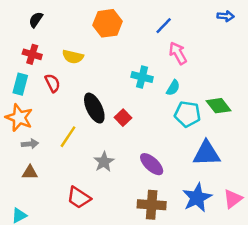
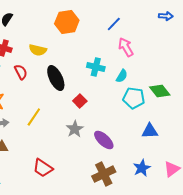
black ellipse: (94, 108) -> (56, 78), moved
blue triangle: (207, 153) -> (150, 131), size x0.7
gray star: (104, 162) -> (75, 129), moved
blue star: (197, 198) -> (142, 168), size x0.7
brown cross: (152, 205) -> (104, 174), turned -30

